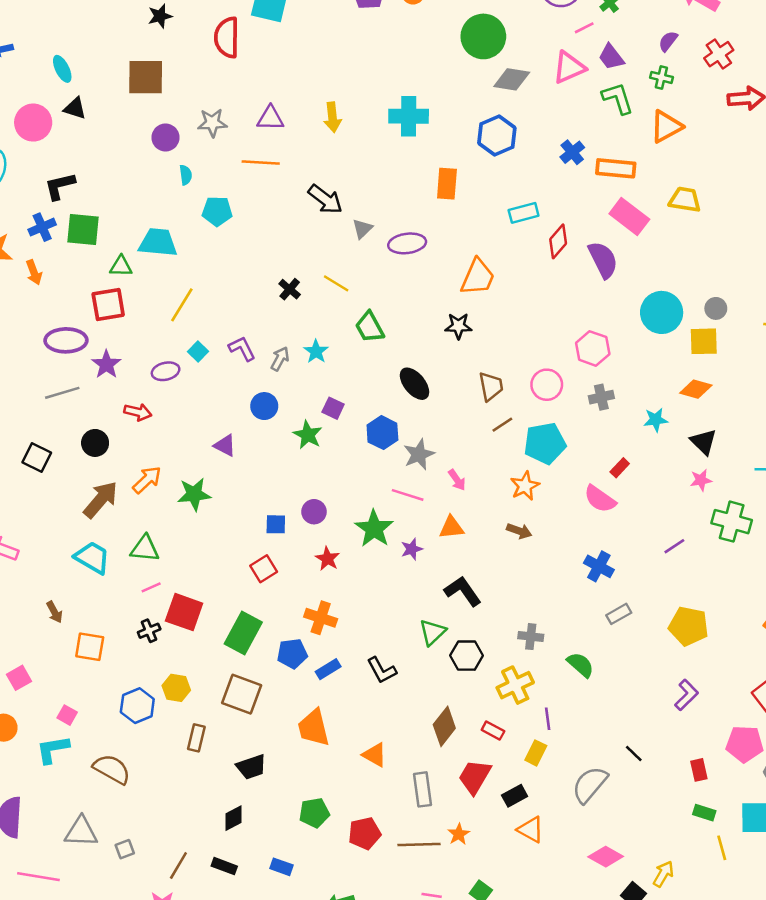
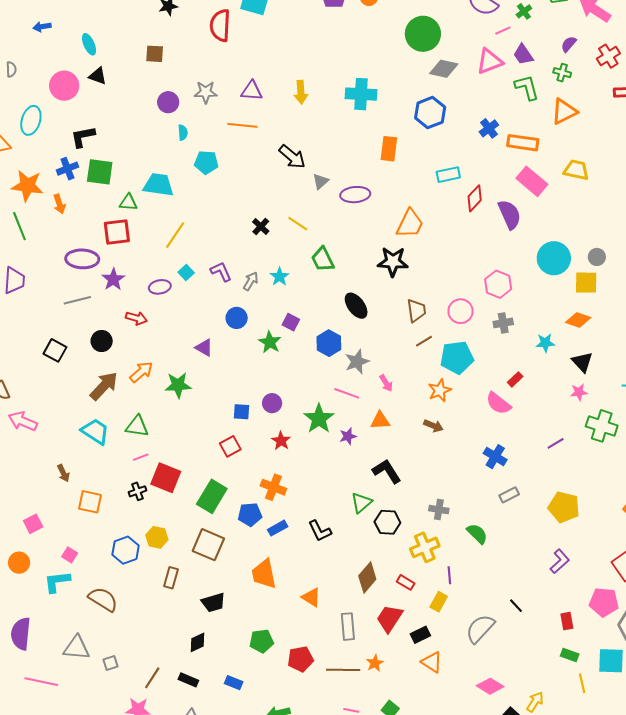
brown square: (146, 77) -> (155, 54), size x0.6
black star: (458, 326) -> (393, 262), size x1.4

